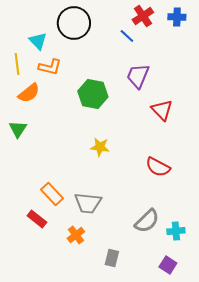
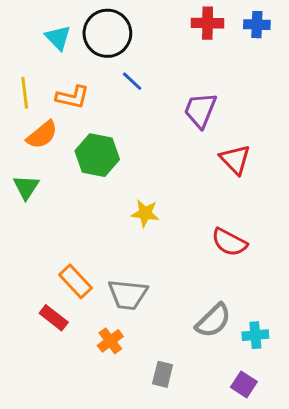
red cross: (143, 16) -> (208, 23), turned 35
blue line: (127, 36) -> (132, 81), moved
cyan triangle: (38, 41) -> (58, 38), moved
green hexagon: (93, 94) -> (97, 155), moved

